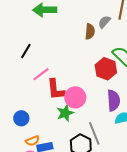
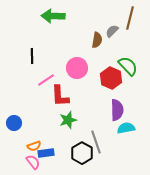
black line: (26, 51) -> (32, 56), turned -35
pink circle: (75, 97) -> (77, 68), moved
blue circle: (21, 118) -> (14, 123), moved

